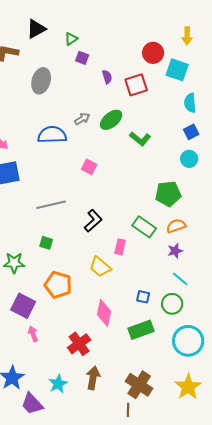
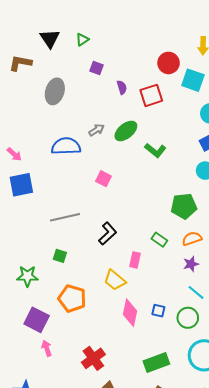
black triangle: (36, 29) -> (50, 39), turned -35
green triangle: (71, 39) -> (82, 40), moved
green rectangle: (144, 227) -> (159, 240), size x0.7
pink diamond: (104, 313) -> (130, 313), moved
green rectangle: (141, 330) -> (156, 362), moved

